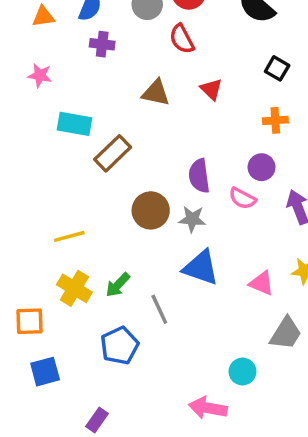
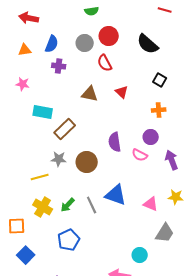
gray star: (192, 219) -> (59, 159), moved
gray line: (159, 309) -> (92, 205), moved
blue square: (45, 372) -> (26, 255), turned -30

